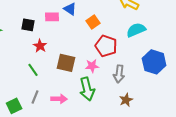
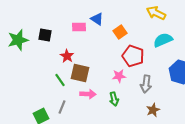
black square: (28, 25) -> (45, 35), moved
brown square: (66, 63) -> (80, 73), moved
green arrow: (87, 89) -> (114, 99), size x0.6
pink arrow: (59, 99) -> (88, 94), moved

